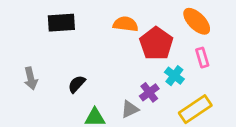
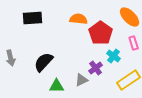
black semicircle: (77, 84) -> (44, 62), size x1.5

